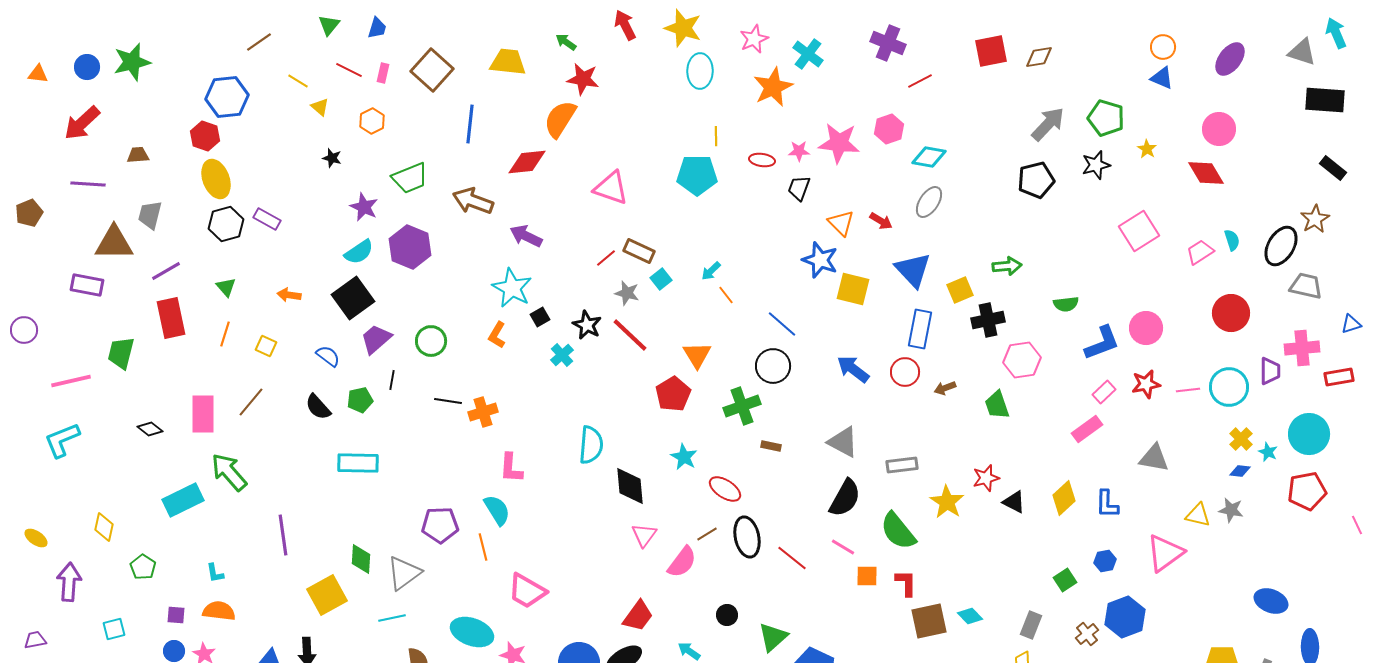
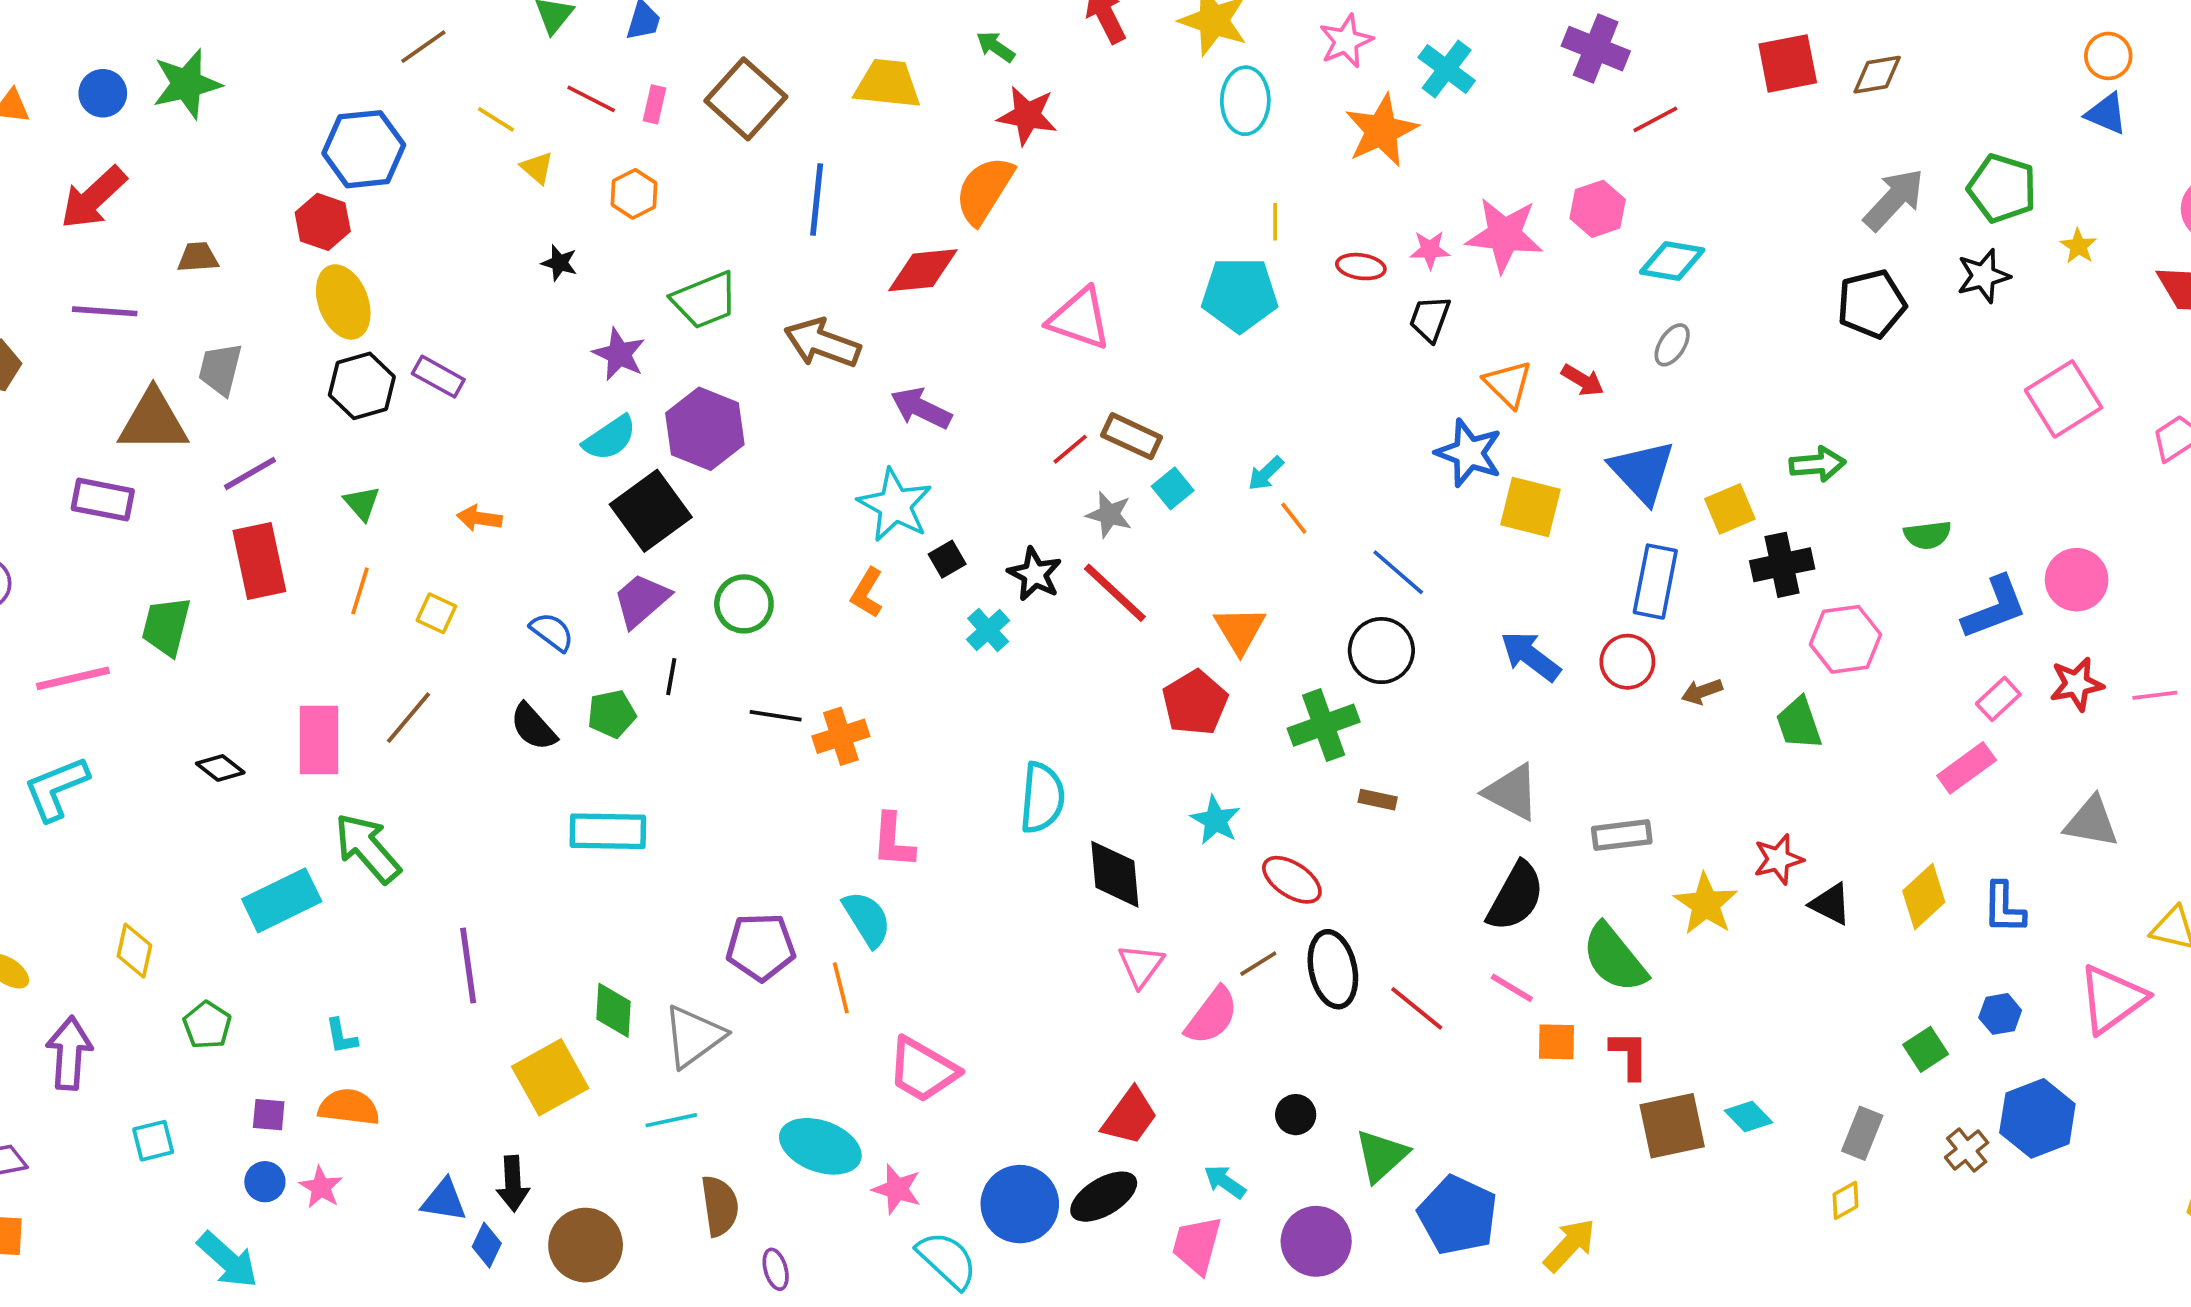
gray ellipse: (929, 202) -> (1672, 345), size x0.7
black square: (353, 298) -> (651, 511), moved

